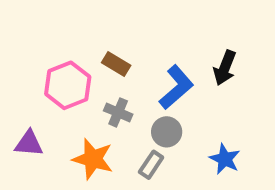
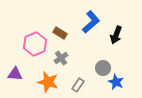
blue L-shape: (176, 87) -> (91, 22), moved
gray cross: (118, 112) -> (61, 58), turned 32
gray circle: (167, 132) -> (103, 68), moved

